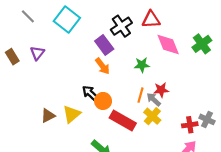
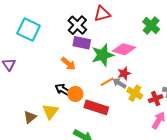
pink diamond: (168, 44) -> (124, 49), moved, turned -40
purple rectangle: (104, 45) -> (82, 43), moved, turned -30
green star: (142, 65) -> (103, 55), size x1.6
orange line: (141, 95) -> (107, 82), turned 56
yellow cross: (152, 116) -> (135, 93), moved

